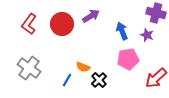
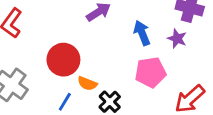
red circle: (62, 24) -> (63, 60), moved

